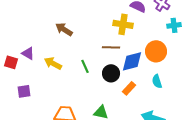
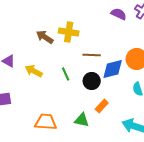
yellow cross: (123, 24) -> (69, 32), moved
orange rectangle: (129, 88) -> (102, 106), moved

